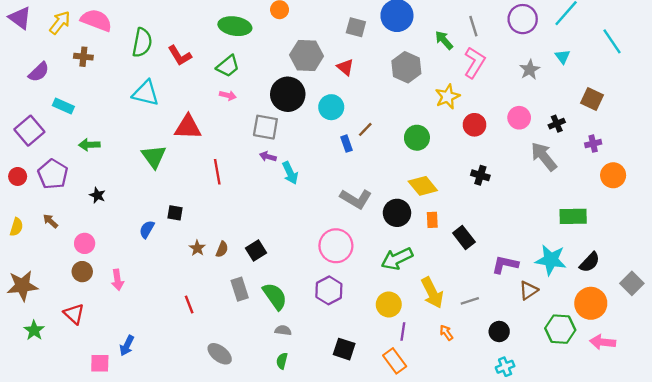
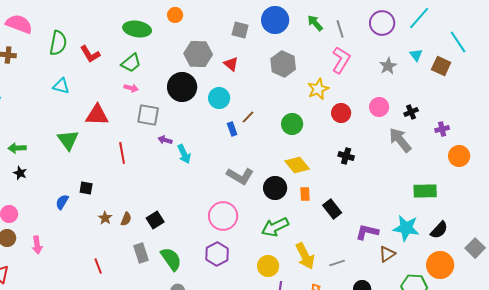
green arrow: (444, 40) -> (315, 23), moved
cyan triangle: (146, 93) -> (61, 86), size x0.7
brown square: (592, 99) -> (441, 66), moved
gray square: (265, 127) -> (148, 115), moved
green arrow: (89, 145) -> (17, 148), moved

